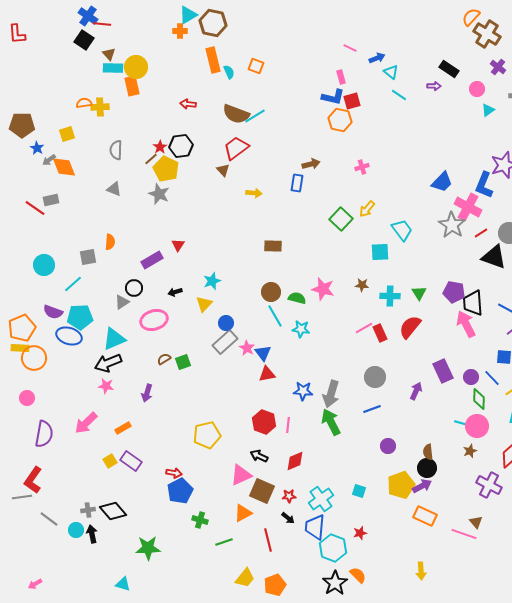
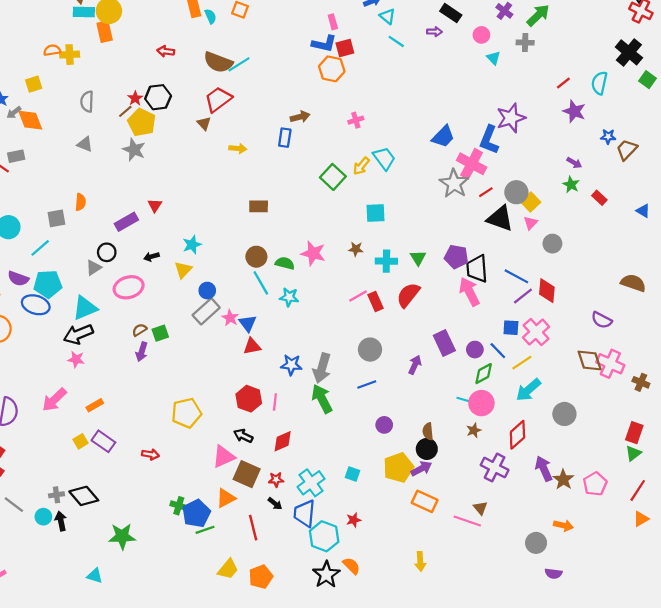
cyan triangle: (488, 110) -> (493, 58), turned -40
cyan trapezoid: (402, 230) -> (384, 158), moved
purple arrow: (147, 393) -> (142, 352), moved
green diamond: (479, 399) -> (484, 374), turned 60
blue pentagon: (180, 491) -> (196, 513), moved

